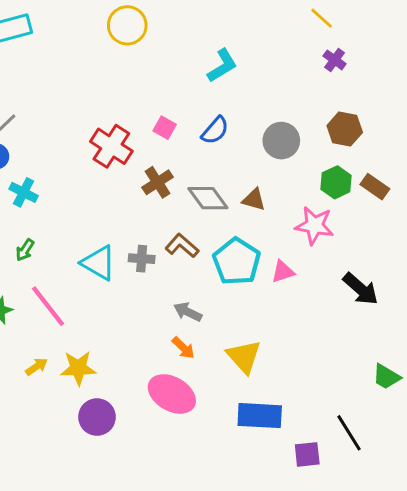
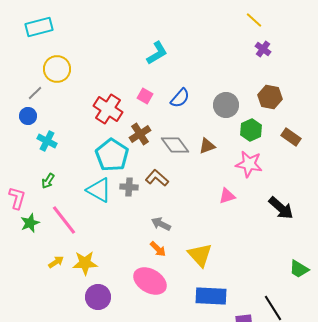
yellow circle: (127, 25) -> (57, 69), moved
cyan L-shape: (222, 66) -> (157, 53), moved
green hexagon: (336, 182) -> (251, 130), moved
brown triangle: (254, 200) -> (207, 146), turned -36
cyan pentagon: (237, 261) -> (112, 155), moved

